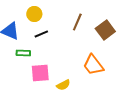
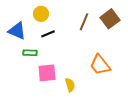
brown square: (105, 30) -> (110, 19), moved
yellow semicircle: (63, 85) -> (70, 85), turned -80

